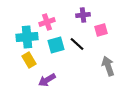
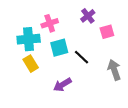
purple cross: (83, 15) -> (88, 16), turned -32
black line: (77, 44) -> (81, 57), moved
purple arrow: (47, 80) -> (62, 85), moved

